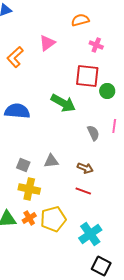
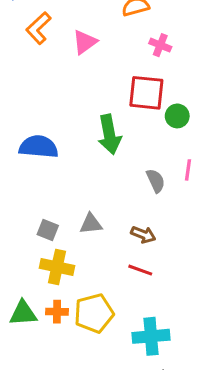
orange L-shape: (15, 57) -> (39, 28), moved
green arrow: (63, 103) -> (109, 134), turned 50
orange cross: (29, 218) -> (57, 312), turned 32
cyan cross: (90, 234) -> (151, 336), turned 30

